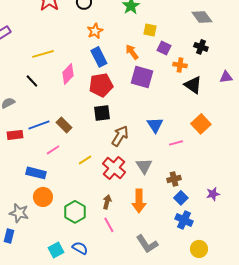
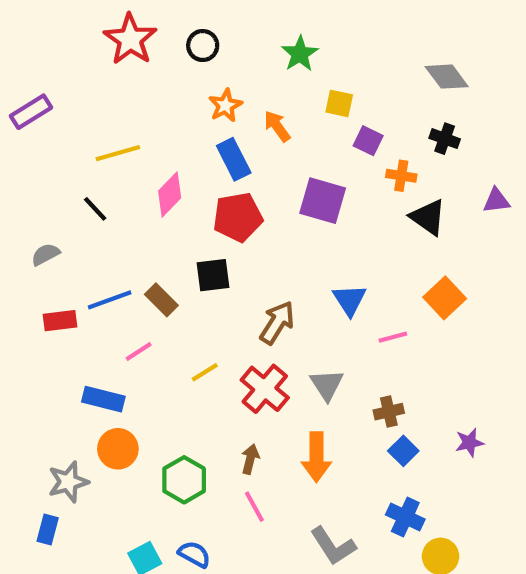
orange arrow: (132, 52) -> (277, 126), moved
black square: (102, 113) -> (213, 275), moved
gray star: (19, 213) -> (68, 482), turned -30
blue cross: (184, 220) -> (405, 517), moved

